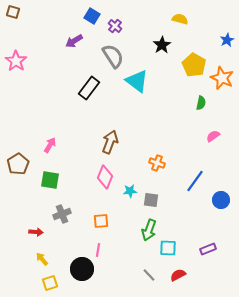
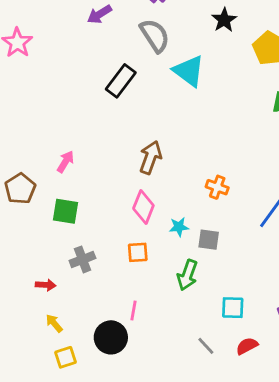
orange square: (101, 221) -> (138, 252), moved
green arrow: (149, 230) -> (187, 275), moved

